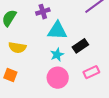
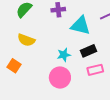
cyan triangle: (57, 31) -> (81, 26), moved
pink rectangle: (91, 72) -> (95, 70), moved

